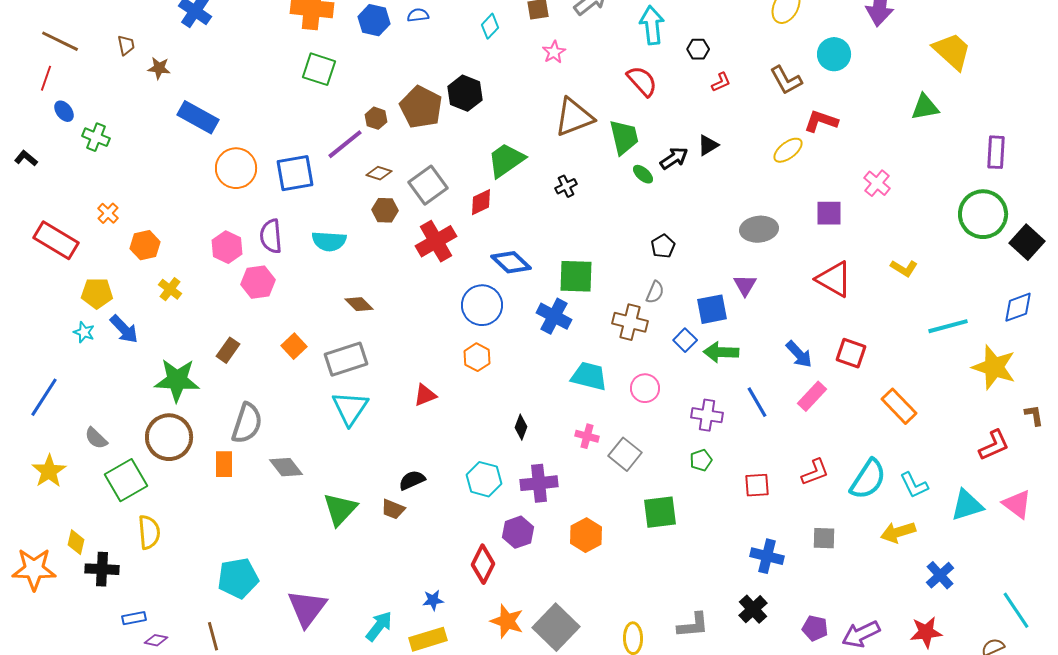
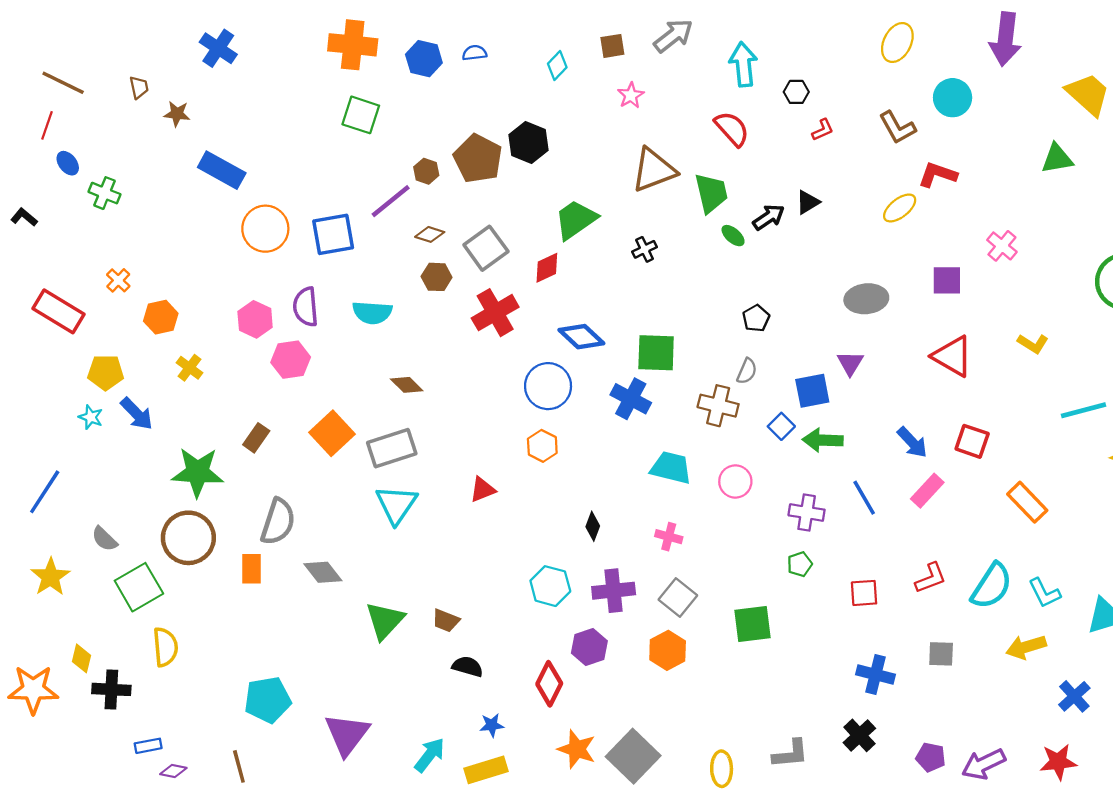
orange square: (294, 346) -> (332, 433), size x1.5
gray square: (625, 454) -> (678, 598), moved
black semicircle: (412, 480) -> (468, 666), moved, turned 40

